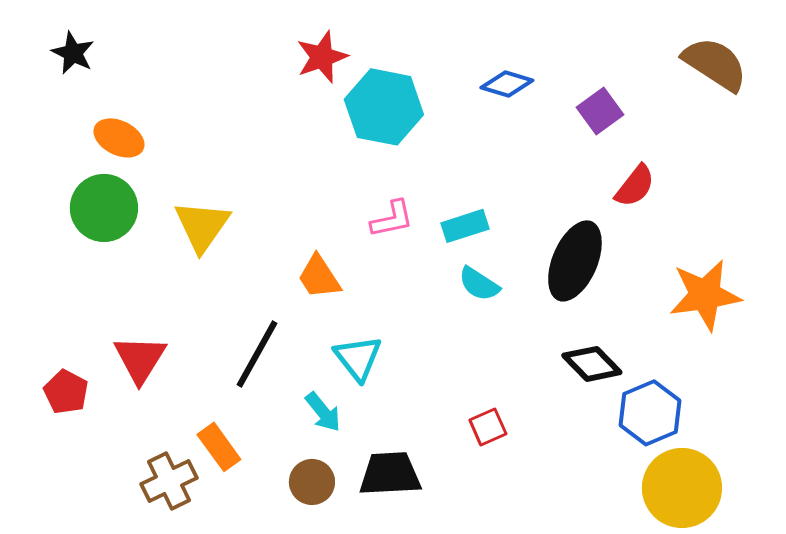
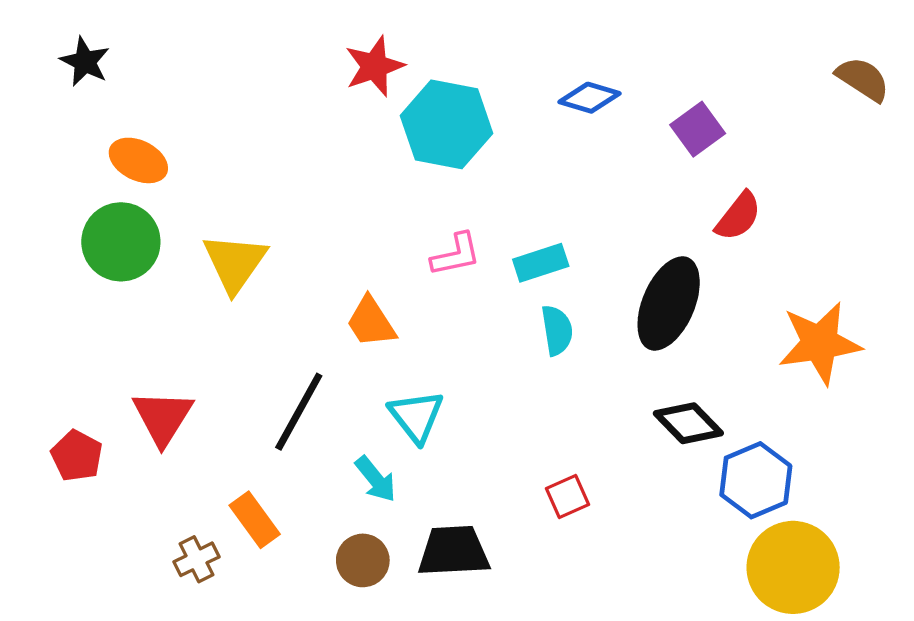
brown semicircle: (715, 64) -> (863, 79), moved, size x0.7
cyan semicircle: (479, 284) -> (557, 330), turned -132
brown cross: (169, 481) -> (197, 559), size x0.7

